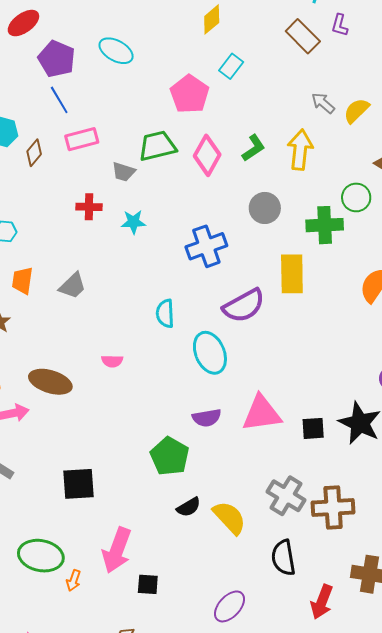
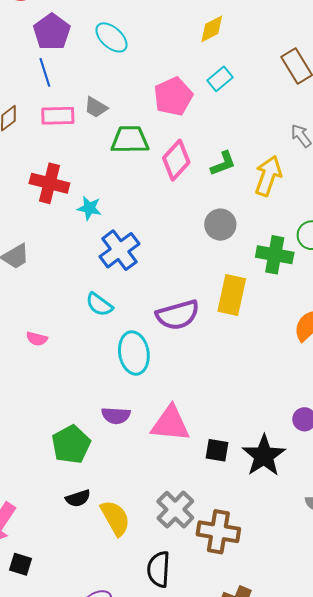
gray trapezoid: (124, 172) -> (96, 107), moved
red cross: (89, 207) -> (49, 183), size x1.5
blue cross: (206, 246) -> (119, 250), moved, turned -30
cyan semicircle: (165, 313) -> (99, 305), turned -64

